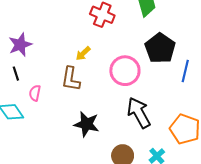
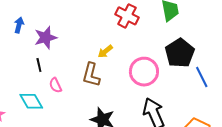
blue line: (185, 71) -> (202, 77), turned -45
pink semicircle: (35, 93) -> (55, 85), turned -42

